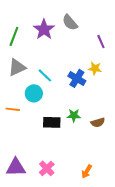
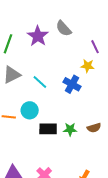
yellow star: (95, 69) -> (88, 66), moved
cyan circle: (34, 93) -> (30, 110), moved
green star: (74, 115) -> (70, 129), moved

